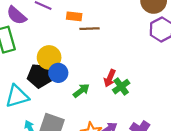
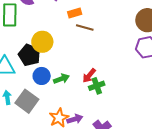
orange rectangle: (74, 16) -> (75, 13), turned -40
blue circle: (58, 73) -> (42, 76), moved

